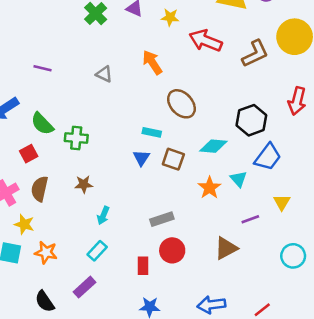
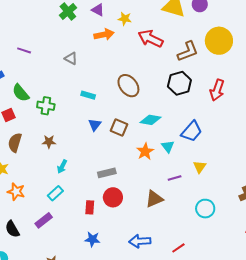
orange arrow: (152, 62) -> (104, 35), moved, turned 108
black hexagon: (251, 120) -> (179, 83), moved
cyan rectangle: (152, 132) -> (88, 95), moved

